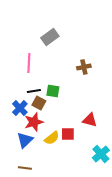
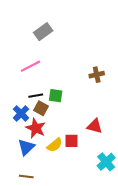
gray rectangle: (50, 37) -> (43, 32), moved
pink line: (29, 63) -> (30, 66), turned 60
brown cross: (84, 67) -> (97, 75), moved
red star: (34, 122) -> (36, 128), turned -30

